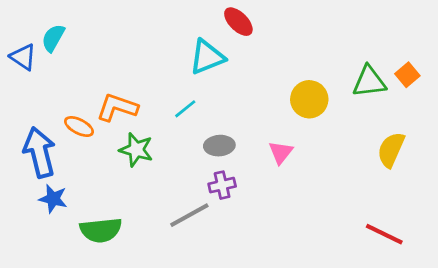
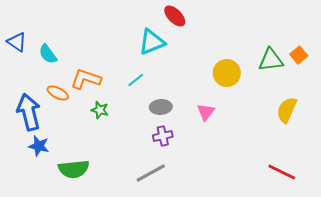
cyan semicircle: (53, 38) -> (48, 54), moved, turned -65
green star: (136, 150) -> (100, 110), size x0.7
gray line: (189, 215) -> (151, 173), moved

